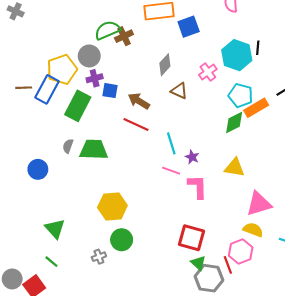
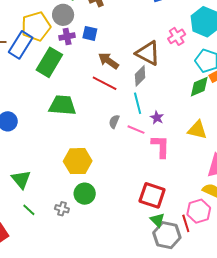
gray diamond: (165, 65) -> (140, 76), moved
blue square: (110, 91) -> (90, 33), moved
brown triangle: (179, 91) -> (148, 53), size x1.5
gray semicircle: (68, 146) -> (114, 122), moved
gray cross: (99, 257) -> (62, 209), turned 32
green line: (51, 262) -> (29, 210), moved

